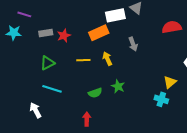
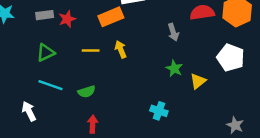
gray arrow: (133, 44) -> (173, 32), moved
green star: (118, 86) -> (174, 68), moved
green semicircle: (95, 93) -> (87, 92), moved
cyan cross: (161, 99) -> (159, 111), moved

